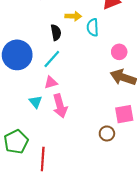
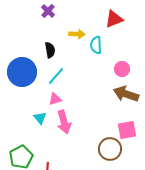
black semicircle: (56, 32) -> (50, 50), moved
brown circle: (107, 133) -> (110, 149), size x1.5

